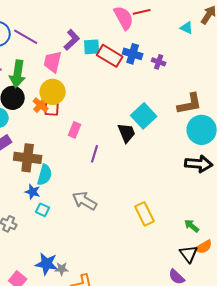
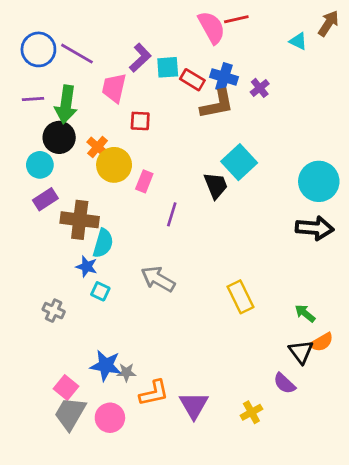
red rectangle: (110, 56) -> (192, 80), size x0.7
purple cross: (159, 62) -> (260, 88), turned 32
yellow circle: (53, 92) -> (114, 165), moved
brown L-shape: (190, 104) -> (217, 104), moved
red square: (52, 109) -> (140, 121), moved

